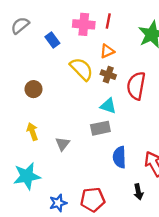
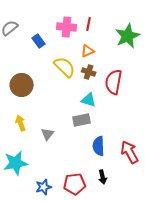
brown circle: (33, 89) -> (22, 85), size x1.5
black arrow: (138, 192) -> (103, 177), moved

